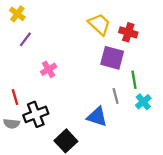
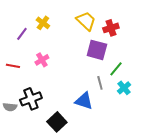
yellow cross: (17, 14) -> (43, 23), moved
red cross: (128, 32) -> (111, 28), turned -35
green line: (134, 80) -> (116, 69), turned 49
red line: (15, 97) -> (13, 66), moved, turned -64

